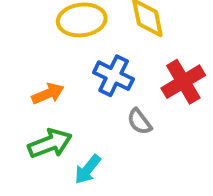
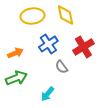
blue cross: (114, 76) -> (48, 44), turned 30
cyan arrow: (88, 169) -> (47, 94), moved

